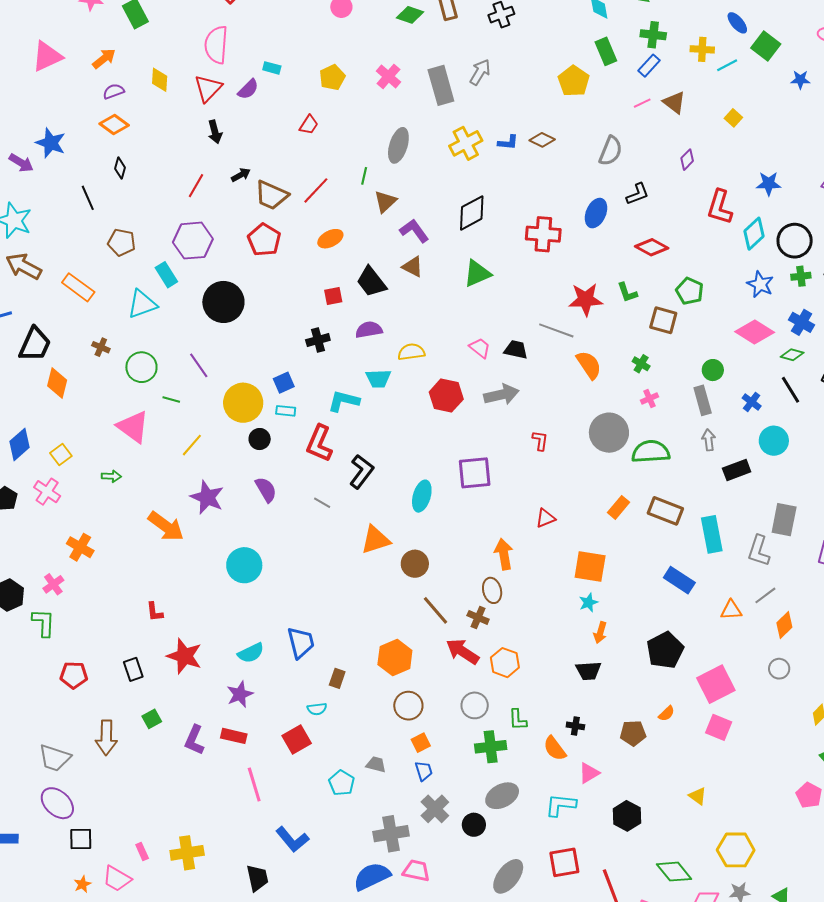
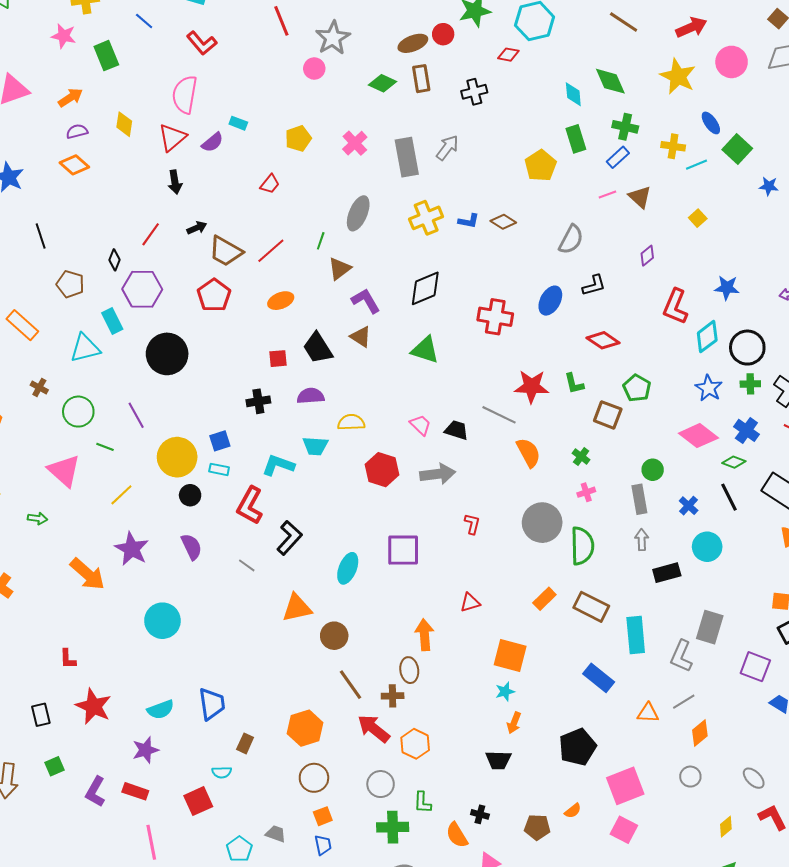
black diamond: (120, 168) -> (114, 260), moved
green triangle: (477, 274) -> (425, 350), turned 36
green semicircle: (651, 452) -> (582, 546), turned 87
brown cross: (478, 617) -> (393, 696), turned -30

